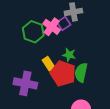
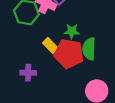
purple cross: (25, 83) -> (28, 73), size x0.6

